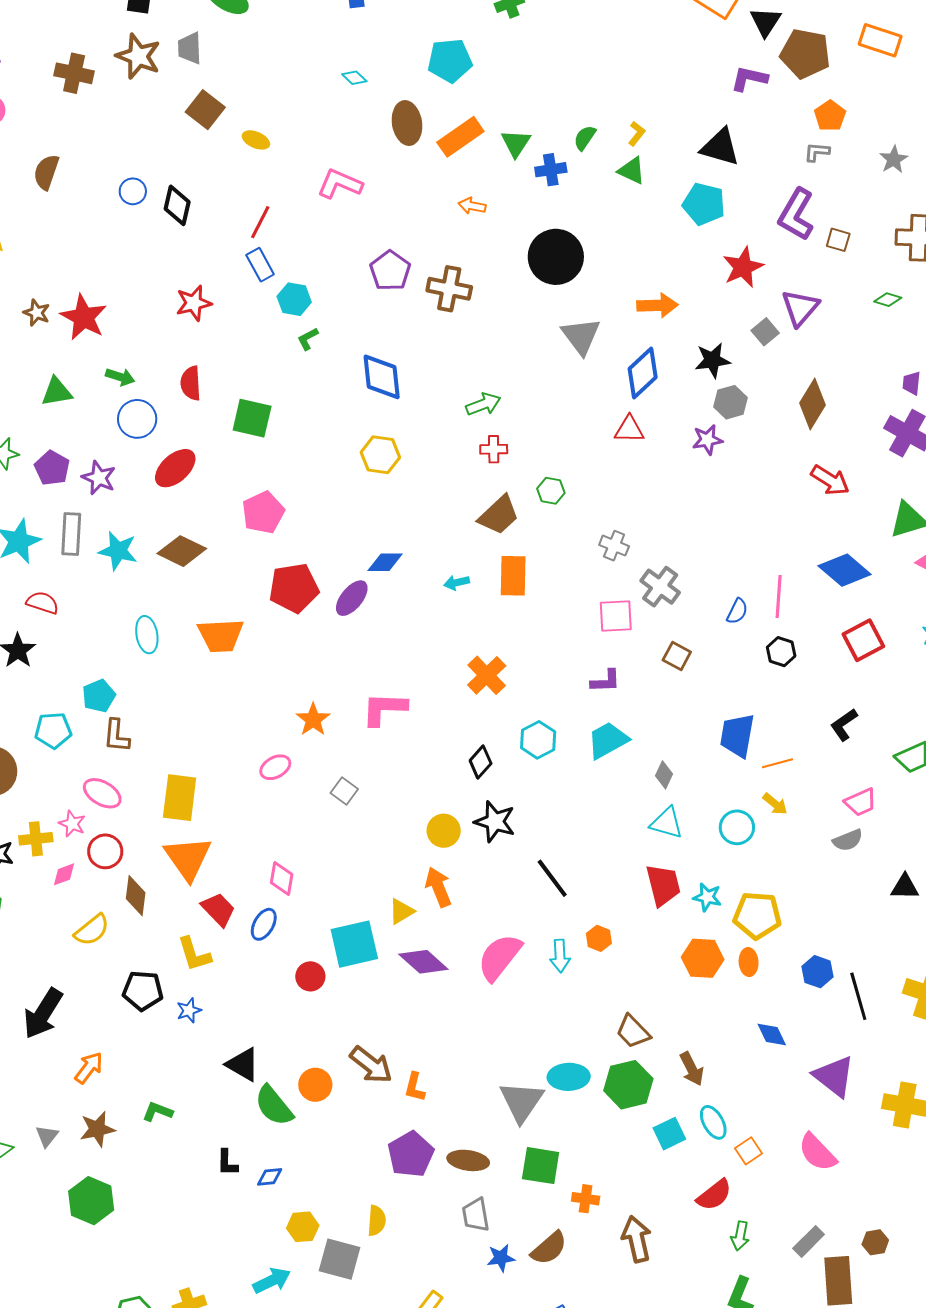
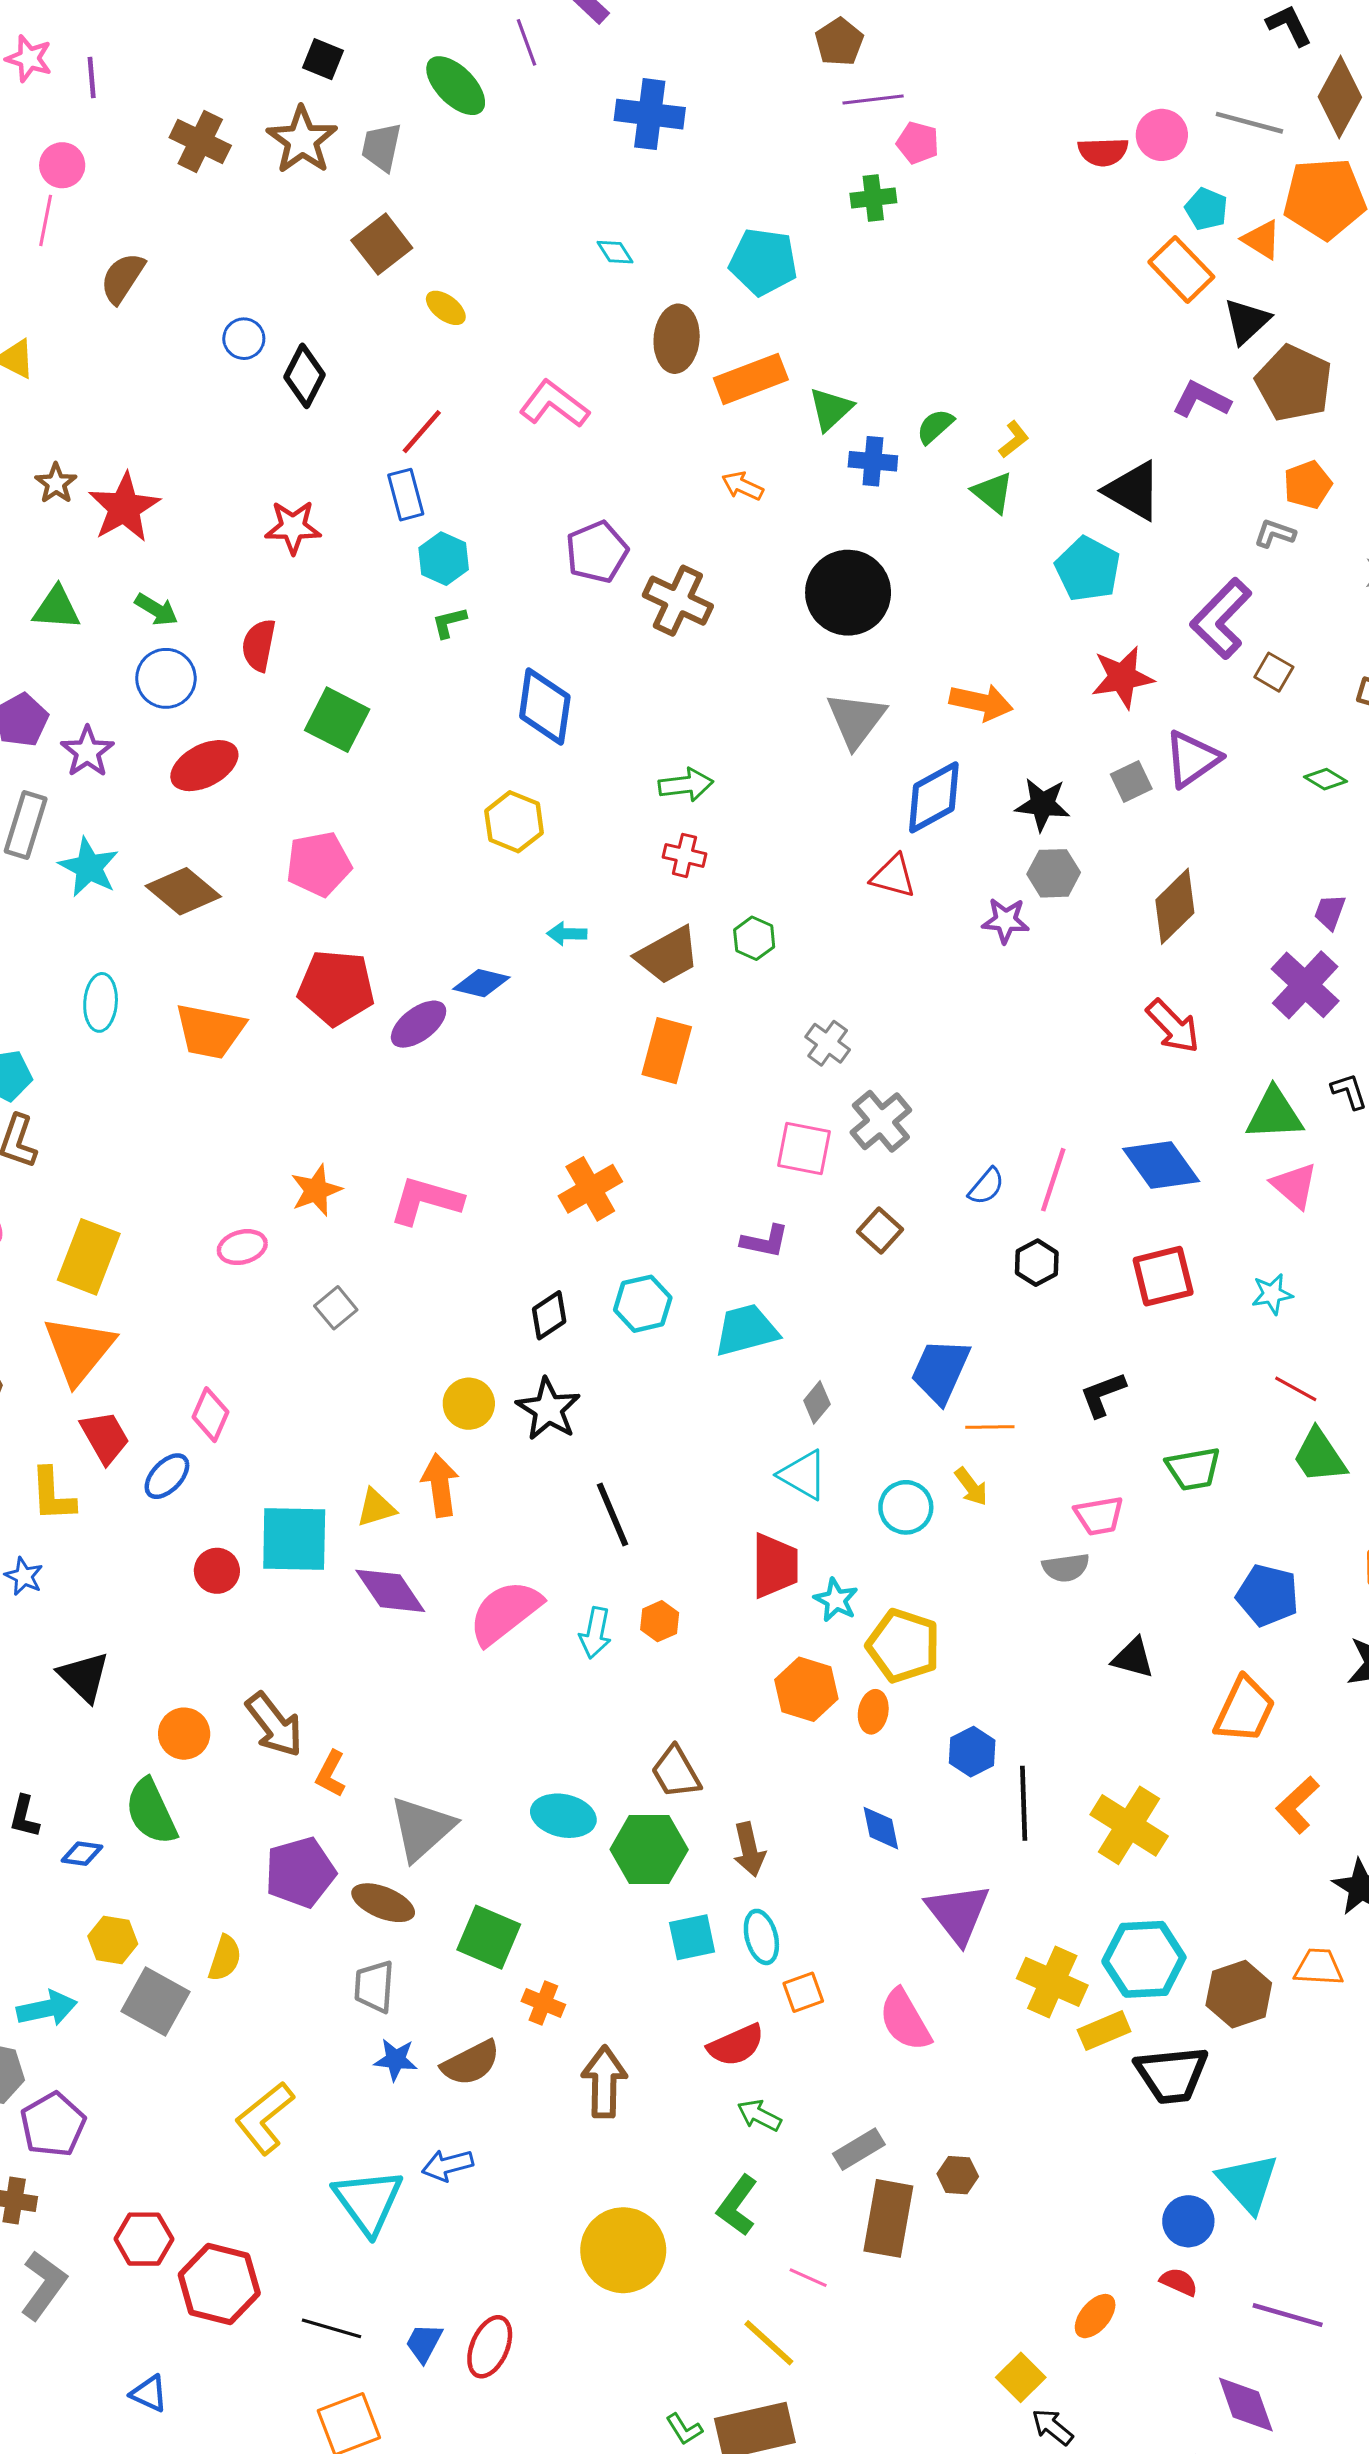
cyan arrow: (457, 583) -> (567, 934), moved
blue star: (189, 1010) -> (24, 1576), turned 30
gray triangle: (522, 1102) -> (422, 1828), moved
green semicircle: (274, 1106) -> (151, 1812), moved
green arrow: (740, 1236) -> (759, 2115), turned 92

